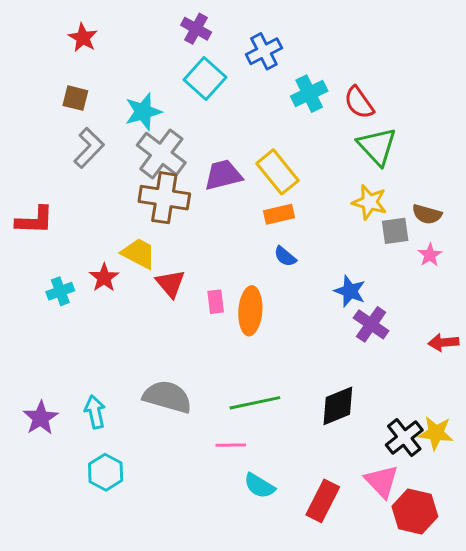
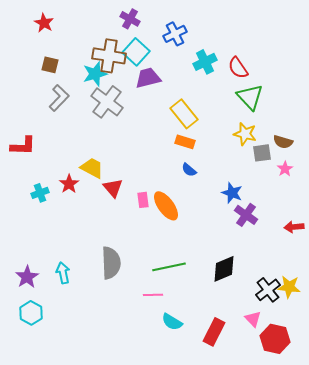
red star: (83, 38) -> (44, 23), moved
purple trapezoid: (223, 175) -> (148, 78), moved
brown cross: (164, 198) -> (109, 56), moved
orange rectangle: (279, 214) -> (185, 142), turned 30
orange ellipse: (250, 311) -> (166, 206), turned -40
gray semicircle: (167, 397) -> (111, 263), turned 72
cyan hexagon: (106, 472) -> (31, 313), moved
pink triangle: (382, 481) -> (253, 319), size x0.7

